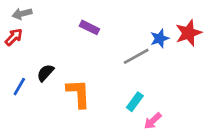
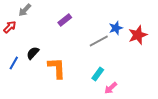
gray arrow: (22, 14) -> (25, 10), moved, turned -32
purple rectangle: (89, 27) -> (65, 20), turned -64
red star: (188, 33) -> (138, 35), moved

